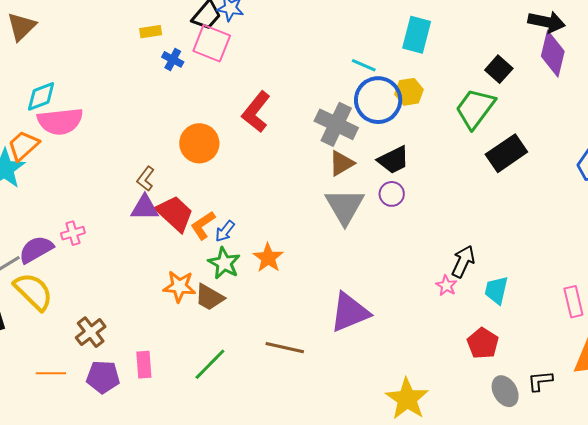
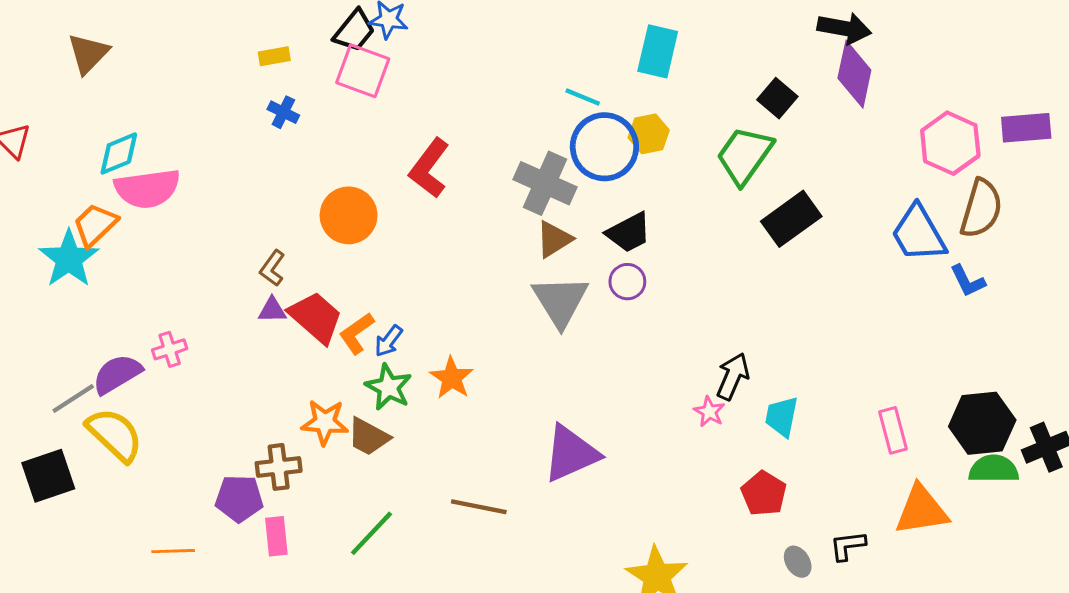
blue cross: (173, 59) -> (283, 112), moved
purple triangle: (145, 208) -> (272, 310), size x0.7
brown cross: (91, 332) -> (279, 467), moved, turned 32
orange line: (51, 373) -> (173, 551), moved
purple pentagon: (103, 377) -> (239, 498), moved
gray ellipse: (505, 391) -> (798, 562), size x0.7

